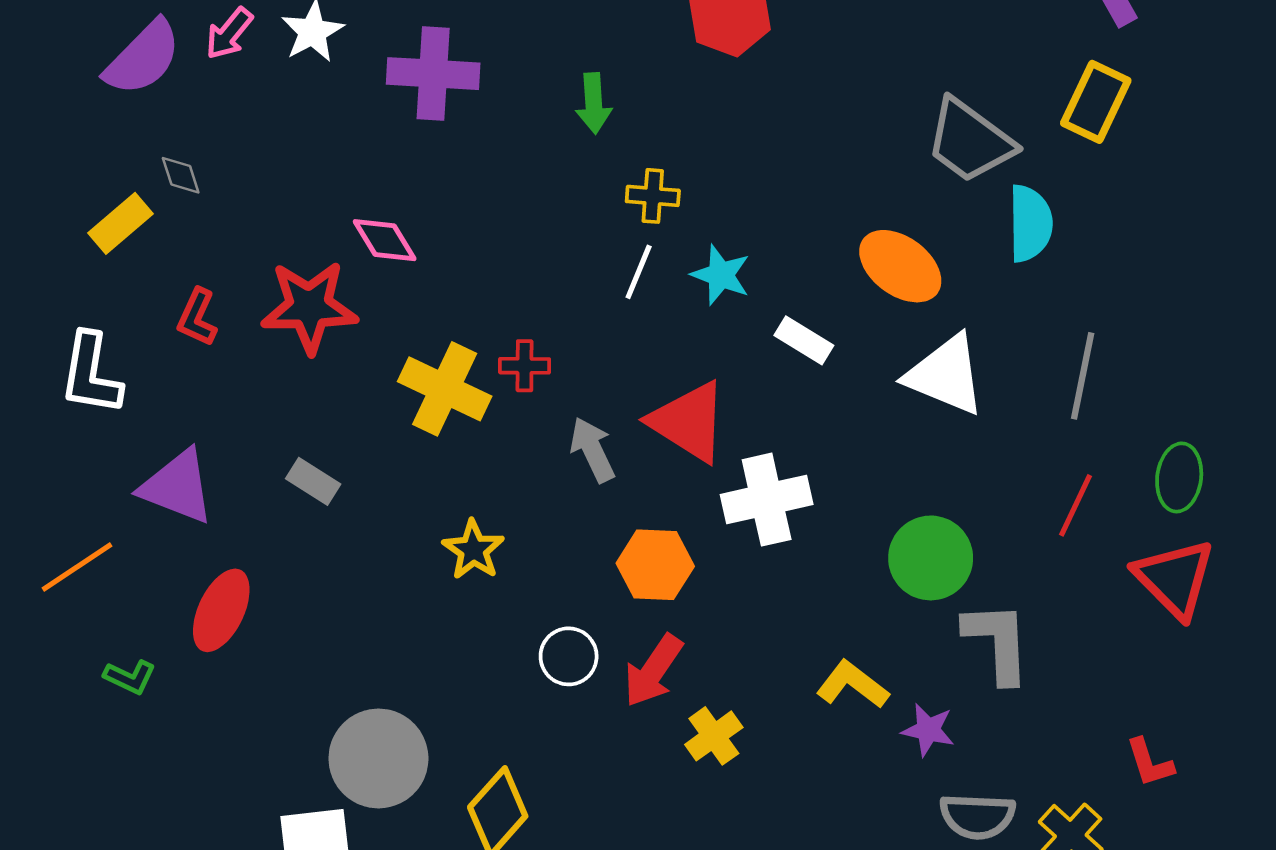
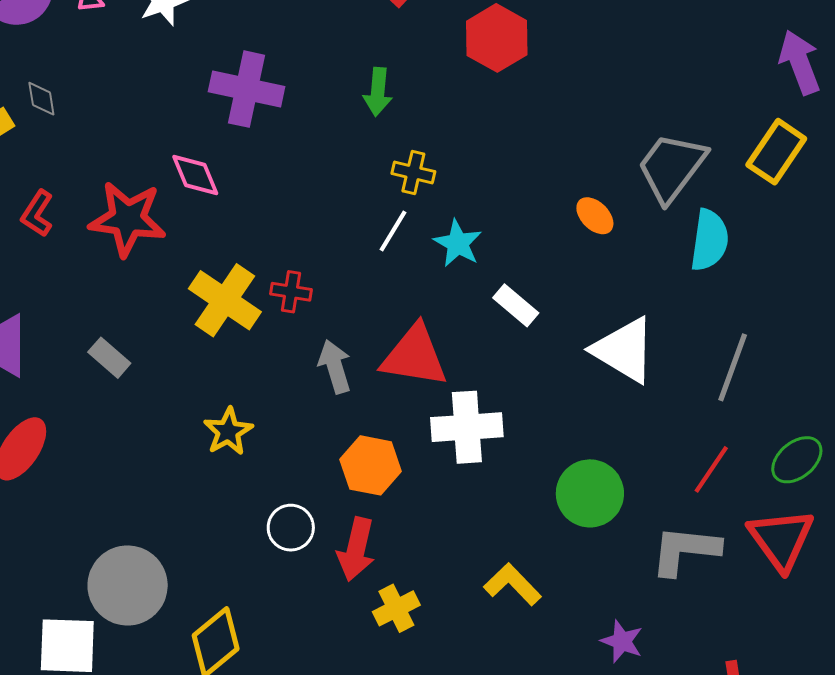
purple cross: (433, 74) -> (247, 89), moved
gray trapezoid: (970, 141) -> (672, 167), turned 82
orange ellipse: (900, 266) -> (595, 216), moved, size x0.6
red triangle: (689, 422) -> (414, 356), turned -32
green ellipse: (1179, 477) -> (797, 460), turned 34
gray L-shape: (997, 642) -> (685, 550), moved, turned -90
red arrow: (653, 671) -> (356, 549), turned -30
purple star: (928, 730) -> (622, 641), moved

